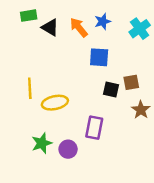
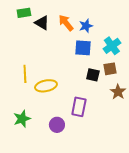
blue star: (103, 21) -> (86, 26), moved
cyan cross: (140, 29) -> (112, 46), moved
green star: (42, 143) -> (22, 119), moved

